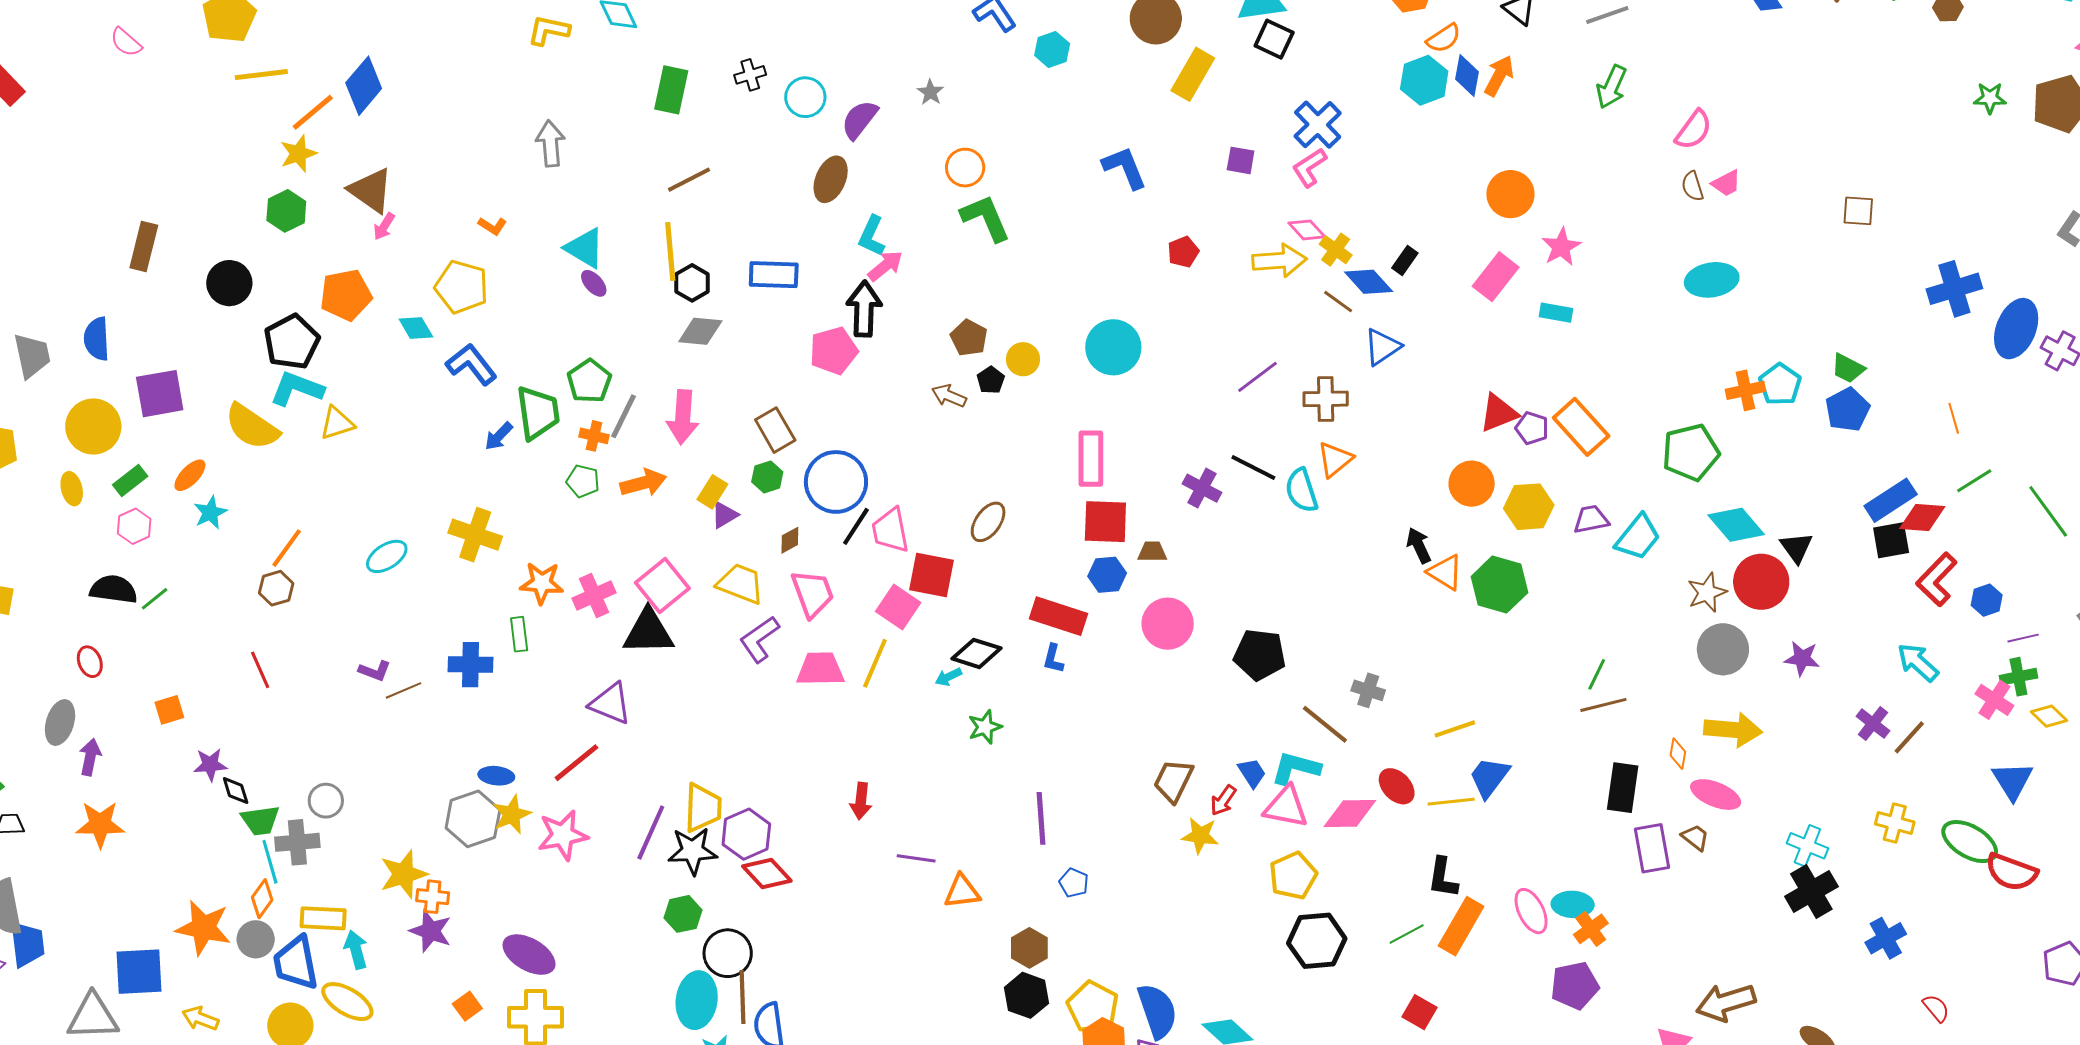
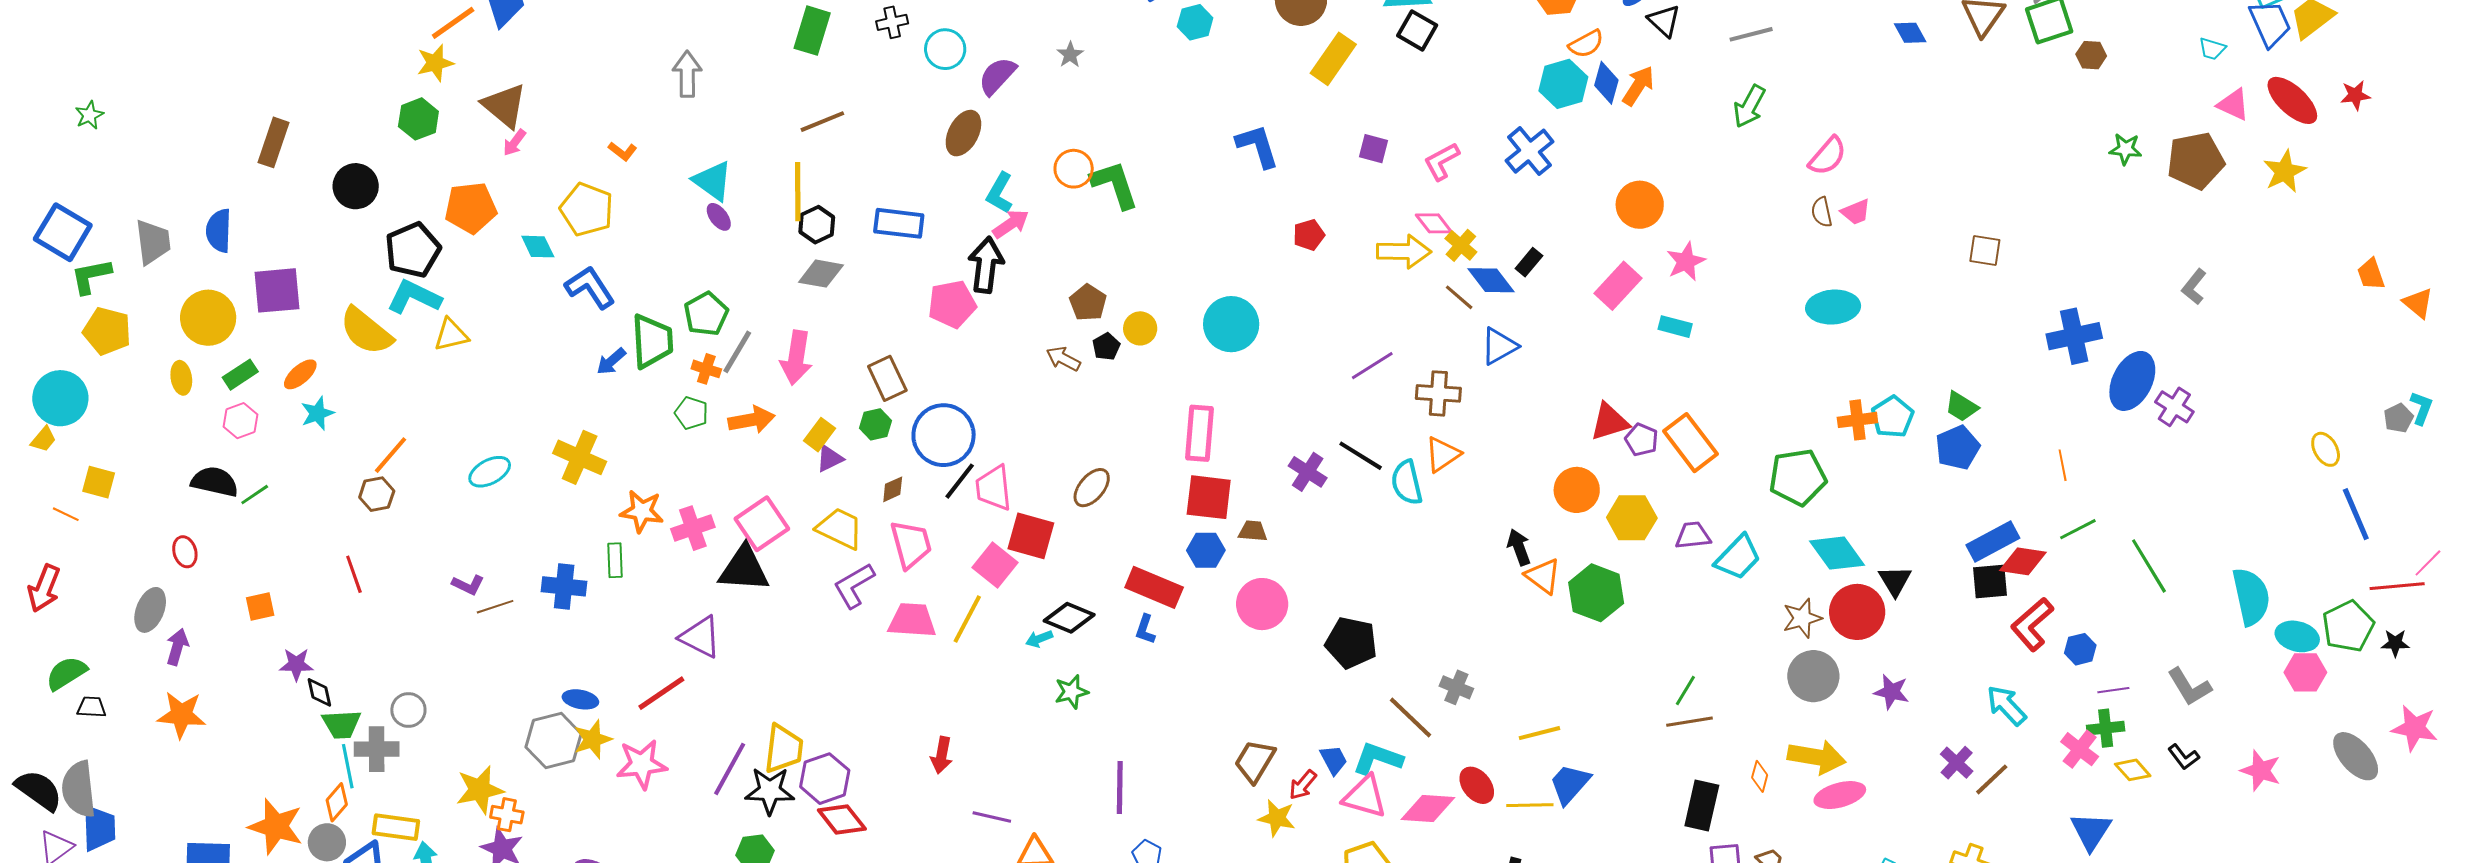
blue cross: (1318, 125) -> (1530, 151), moved
orange circle: (965, 168) -> (1074, 169), moved
pink ellipse: (1716, 795) -> (1840, 795), moved, turned -42

